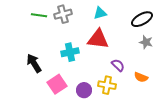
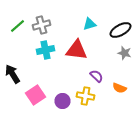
cyan triangle: (100, 13) -> (90, 24), moved
green line: (39, 15) -> (18, 26), turned -49
cyan cross: (70, 52) -> (46, 50), moved

